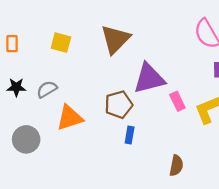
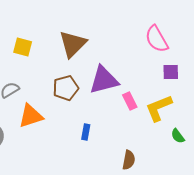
brown pentagon: (119, 105) -> (66, 88), moved

